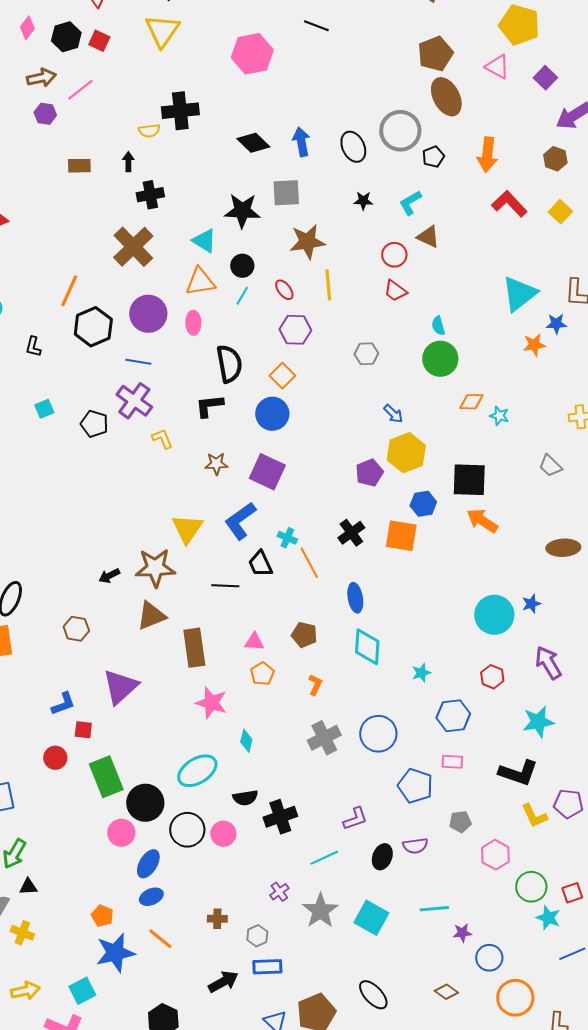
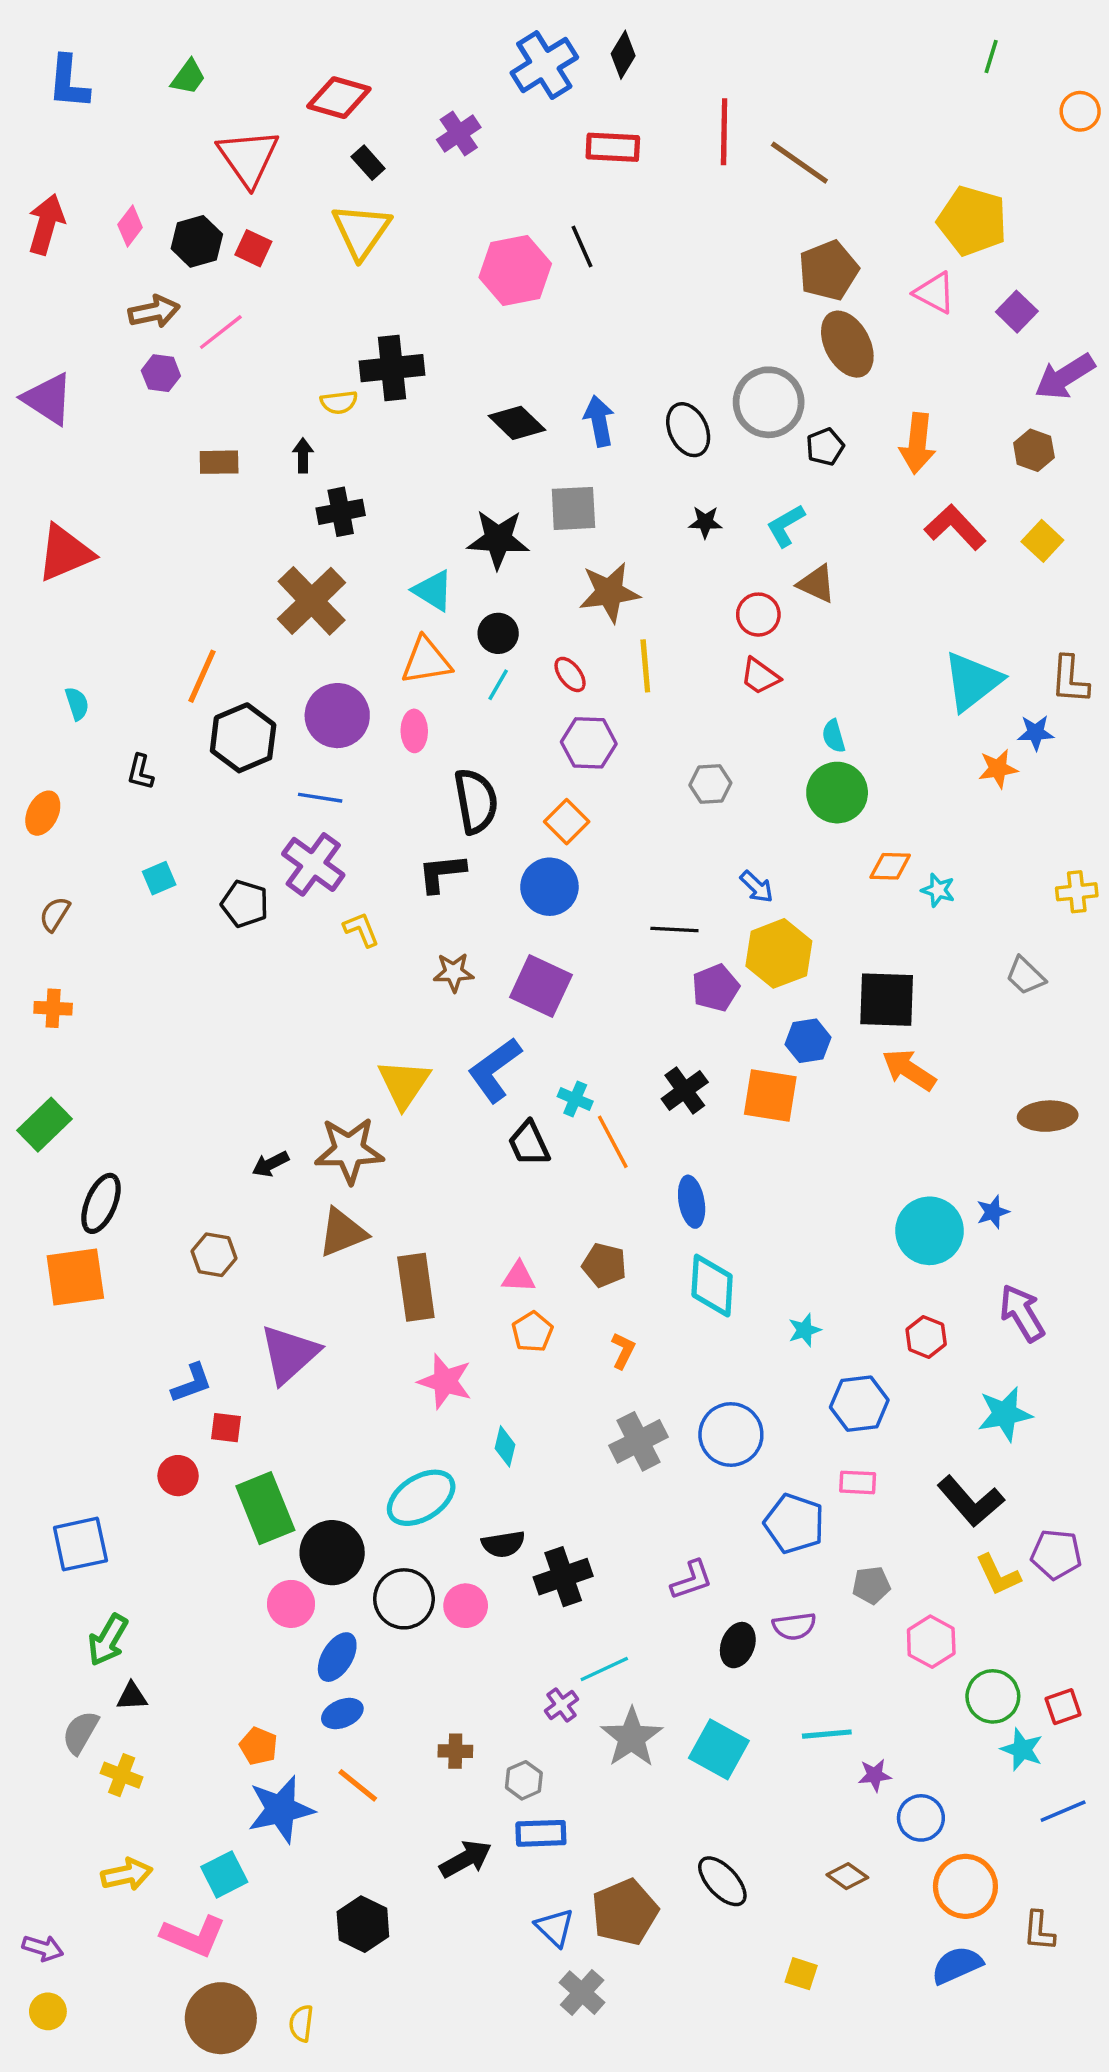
black line: (316, 26) -> (582, 247), moved, turned 45
black line: (225, 586) -> (674, 930), moved
black L-shape: (518, 773) -> (971, 1501), turned 30
cyan line: (324, 858) -> (604, 1669), moved

